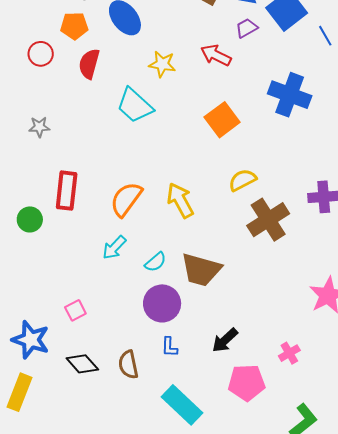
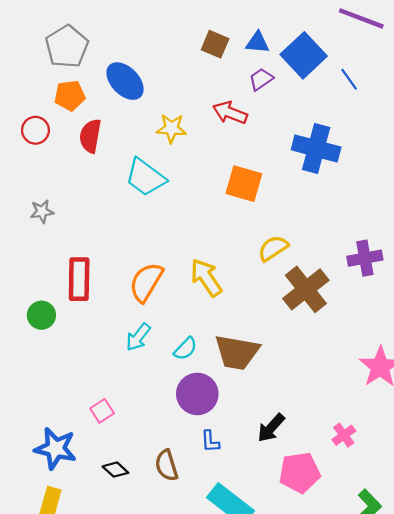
orange square: (222, 120) -> (244, 184), turned -32
black diamond: (82, 364) -> (115, 470), size x0.7

